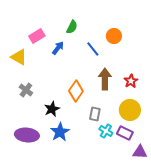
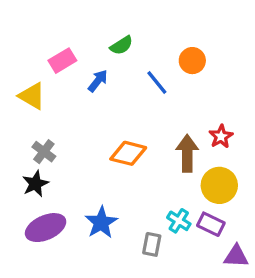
green semicircle: (72, 27) -> (121, 45), turned 32
brown arrow: (105, 79) -> (187, 153), moved
orange diamond: (76, 91) -> (128, 153), turned 70
black star: (52, 109) -> (35, 184), moved
gray rectangle: (95, 114) -> (152, 244), moved
purple ellipse: (27, 135) -> (46, 228), turned -30

